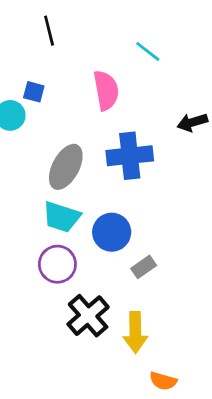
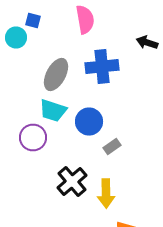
black arrow: (192, 122) -> (147, 42), turned 35
purple circle: (57, 264) -> (33, 138), moved

